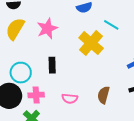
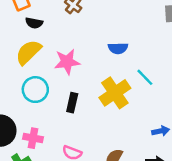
black rectangle: (52, 65) -> (72, 103), moved
cyan circle: (21, 73) -> (35, 90), moved

